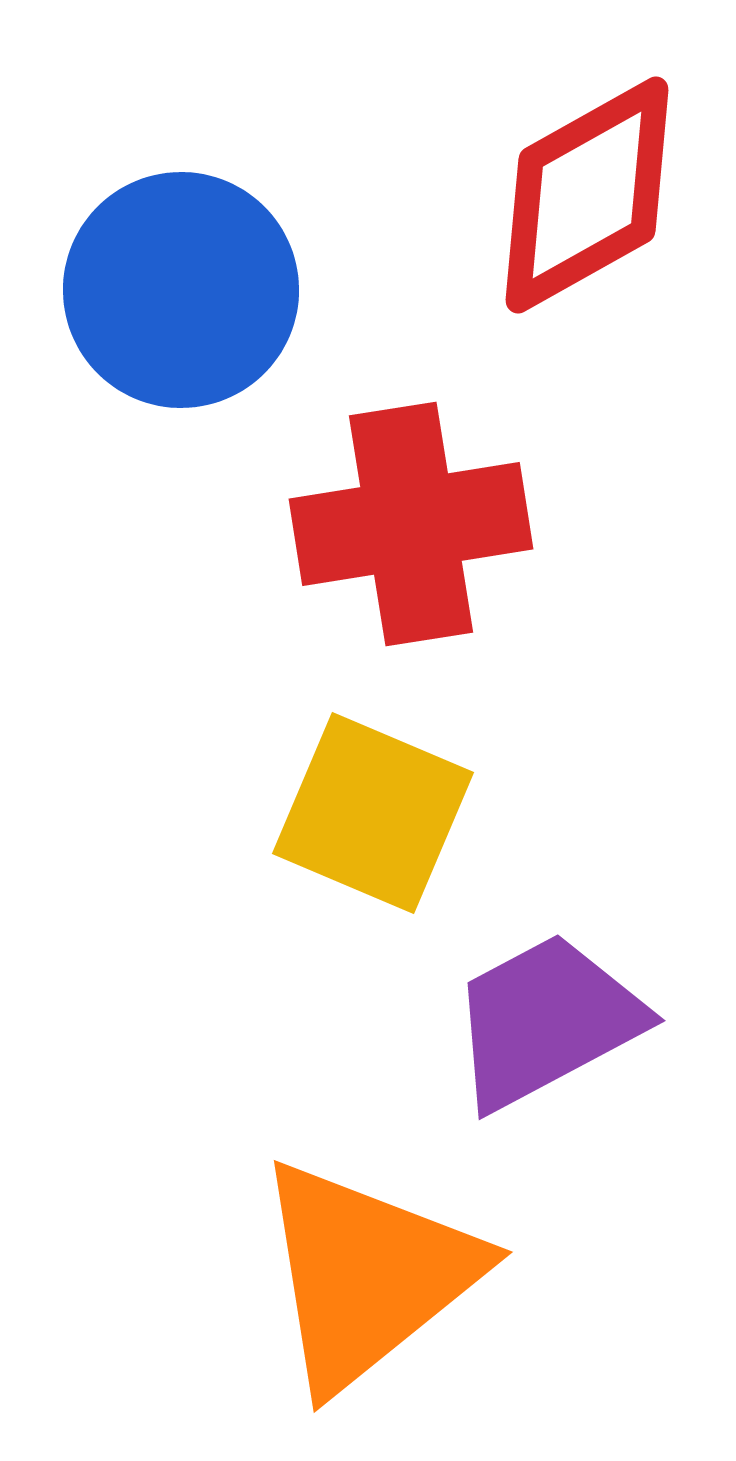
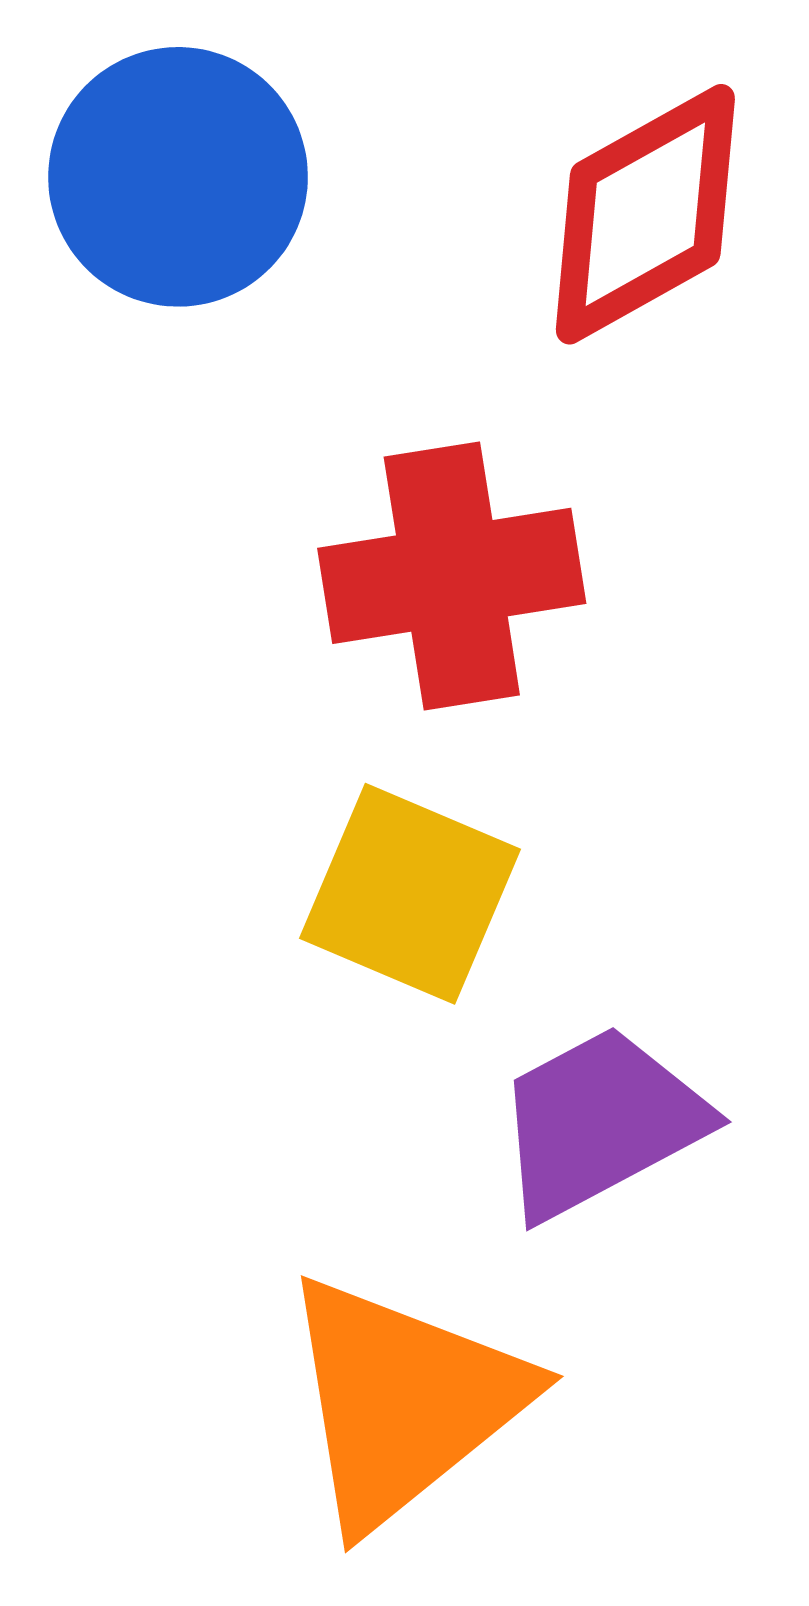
blue circle: (181, 290) -> (178, 177), moved

